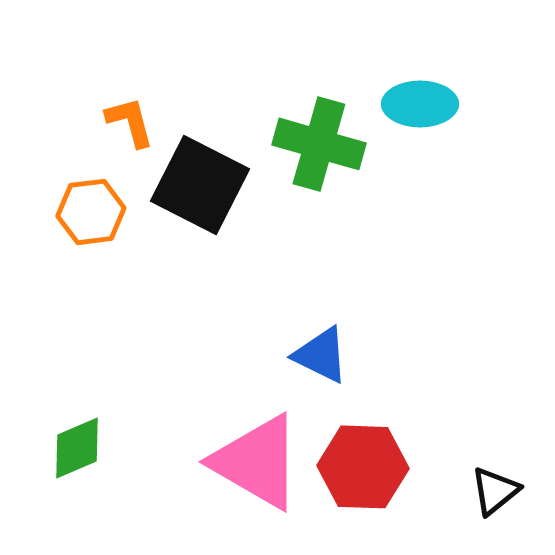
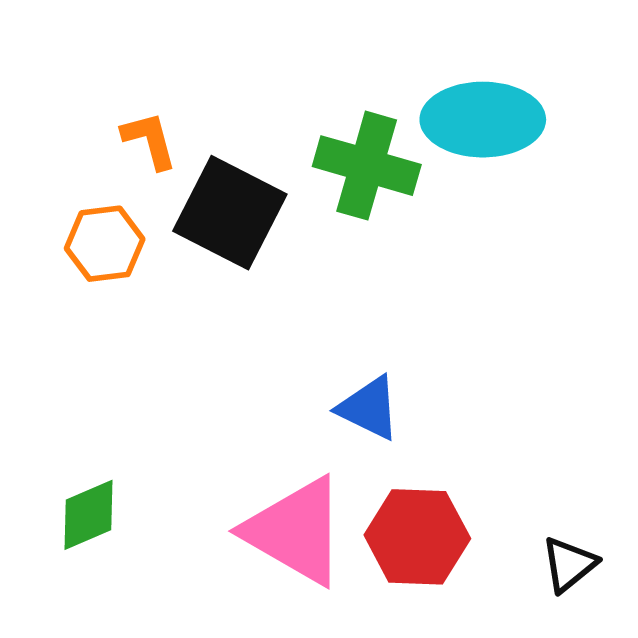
cyan ellipse: (420, 104) -> (483, 120), size x1.4

